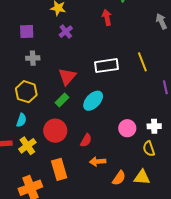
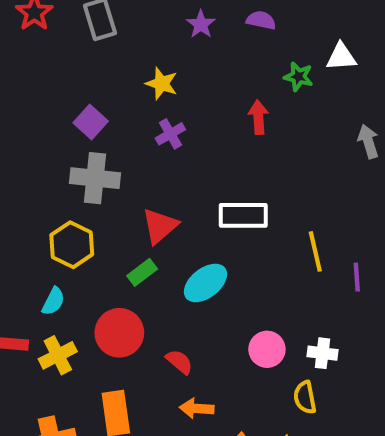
purple square: (27, 31) -> (91, 122), turned 35
gray cross: (33, 58) -> (95, 178), size x1.6
yellow line: (142, 62) -> (315, 251), moved
red semicircle: (86, 140) -> (179, 362), turned -88

